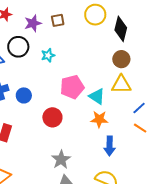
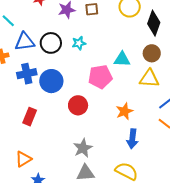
black circle: (18, 47) -> (51, 43), moved
blue circle: (24, 95) -> (51, 81), size x1.5
cyan triangle: (97, 96) -> (122, 59), moved, turned -36
orange star: (99, 119) -> (125, 111), turned -30

